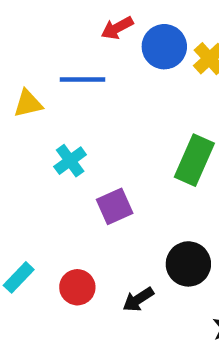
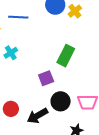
purple square: (115, 206) -> (46, 78), moved
black arrow: (138, 299) -> (37, 116), size x1.5

